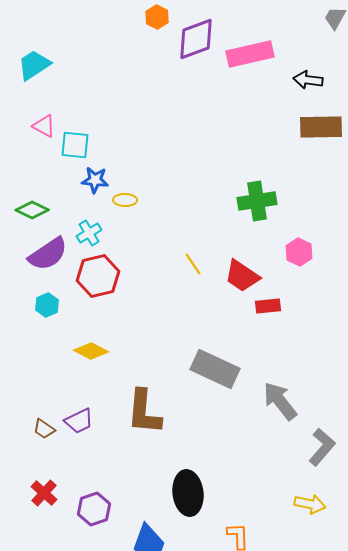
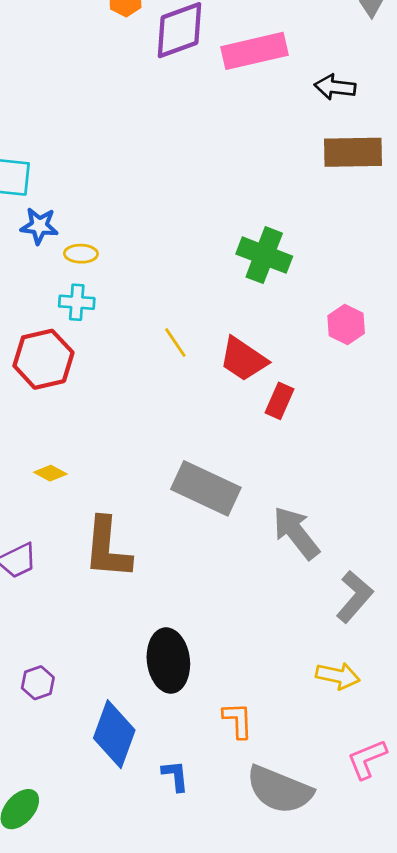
green cross: (257, 201) -> (264, 255), turned 30
cyan cross: (89, 233) -> (77, 302), moved, turned 35
pink hexagon: (299, 252) -> (346, 324), moved
red rectangle: (268, 306) -> (279, 401), turned -60
yellow diamond: (91, 351) -> (50, 473), moved, size x0.7
purple hexagon: (94, 509) -> (38, 683), size x0.7

